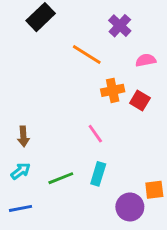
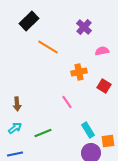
orange line: (87, 54) -> (48, 47), moved
red square: (140, 100) -> (104, 86), moved
cyan rectangle: (98, 174) -> (88, 130), moved, turned -49

